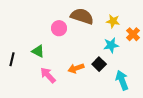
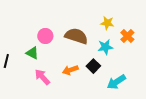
brown semicircle: (82, 16) -> (76, 36), moved
pink circle: (59, 28) -> (45, 36), moved
cyan arrow: (122, 80) -> (116, 82), turned -102

